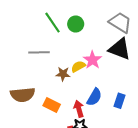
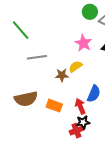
green line: (53, 23) -> (21, 30), moved
green circle: (76, 24) -> (90, 12), moved
pink star: (92, 60) -> (83, 43), moved

